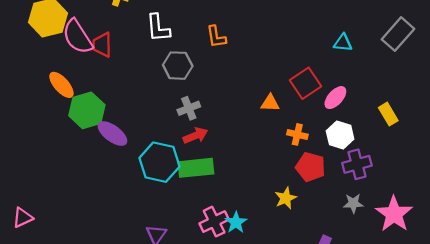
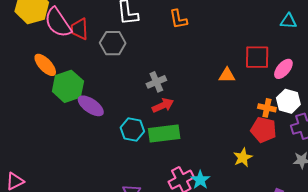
gray hexagon: (178, 66) -> (113, 43), moved
red square: (306, 83) -> (257, 57), turned 36
orange cross: (297, 134) -> (267, 108), moved
cyan hexagon: (159, 162) -> (132, 129), size x0.7

